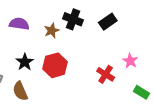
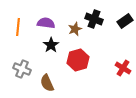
black star: (25, 62) -> (51, 45), moved

